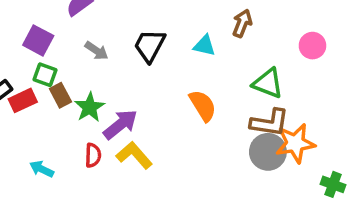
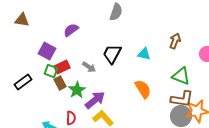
brown arrow: (242, 23) -> (175, 41), moved
gray arrow: (96, 51) -> (89, 67), moved
red rectangle: (23, 100) -> (62, 67), moved
red semicircle: (93, 155) -> (71, 118), moved

